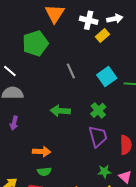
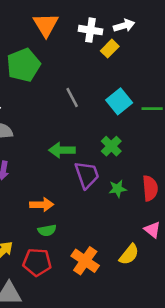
purple trapezoid: (98, 136) -> (87, 175), moved
green star: (104, 172) -> (118, 189), moved

